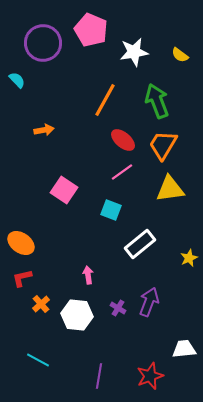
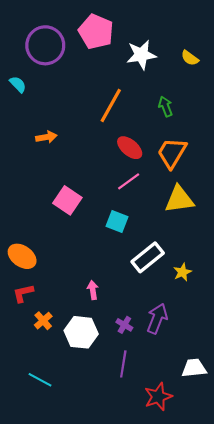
green arrow: (157, 101) -> (166, 106), size x0.6
yellow star: (189, 258) -> (182, 272), moved
purple line: (99, 376) -> (123, 364), moved

